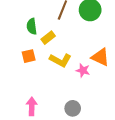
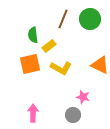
orange square: (29, 56) -> (30, 64), size x1.5
pink star: (83, 70) -> (83, 97), moved

